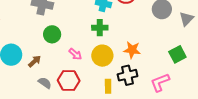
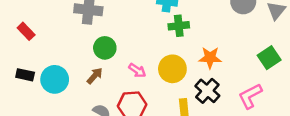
green cross: (100, 28) -> (179, 26), moved
brown arrow: (35, 61) -> (95, 76), moved
black cross: (127, 75) -> (207, 91), turned -30

